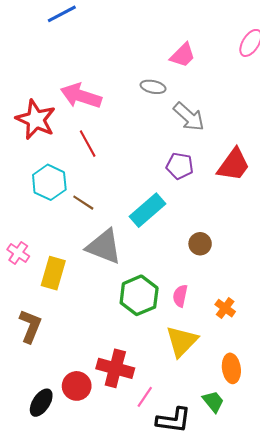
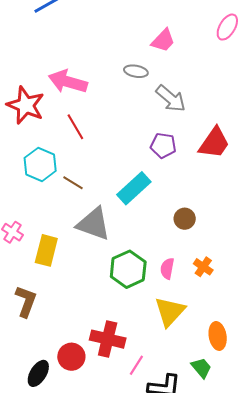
orange cross: (225, 308) -> (203, 267), moved

